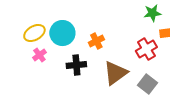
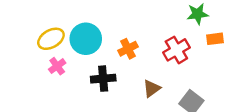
red cross: (146, 49) -> (176, 50), moved
brown triangle: (115, 73) -> (152, 88), size x0.6

